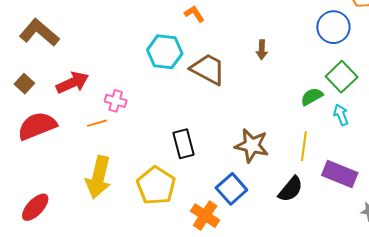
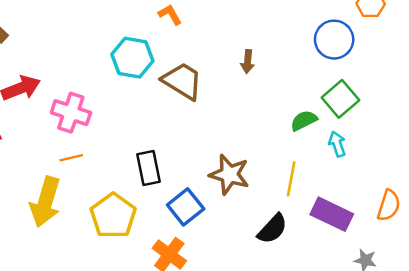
pink cross: (116, 101) -> (71, 113), size x1.5
orange line: (97, 123) -> (71, 158), moved
blue square: (231, 189) -> (186, 207), moved

